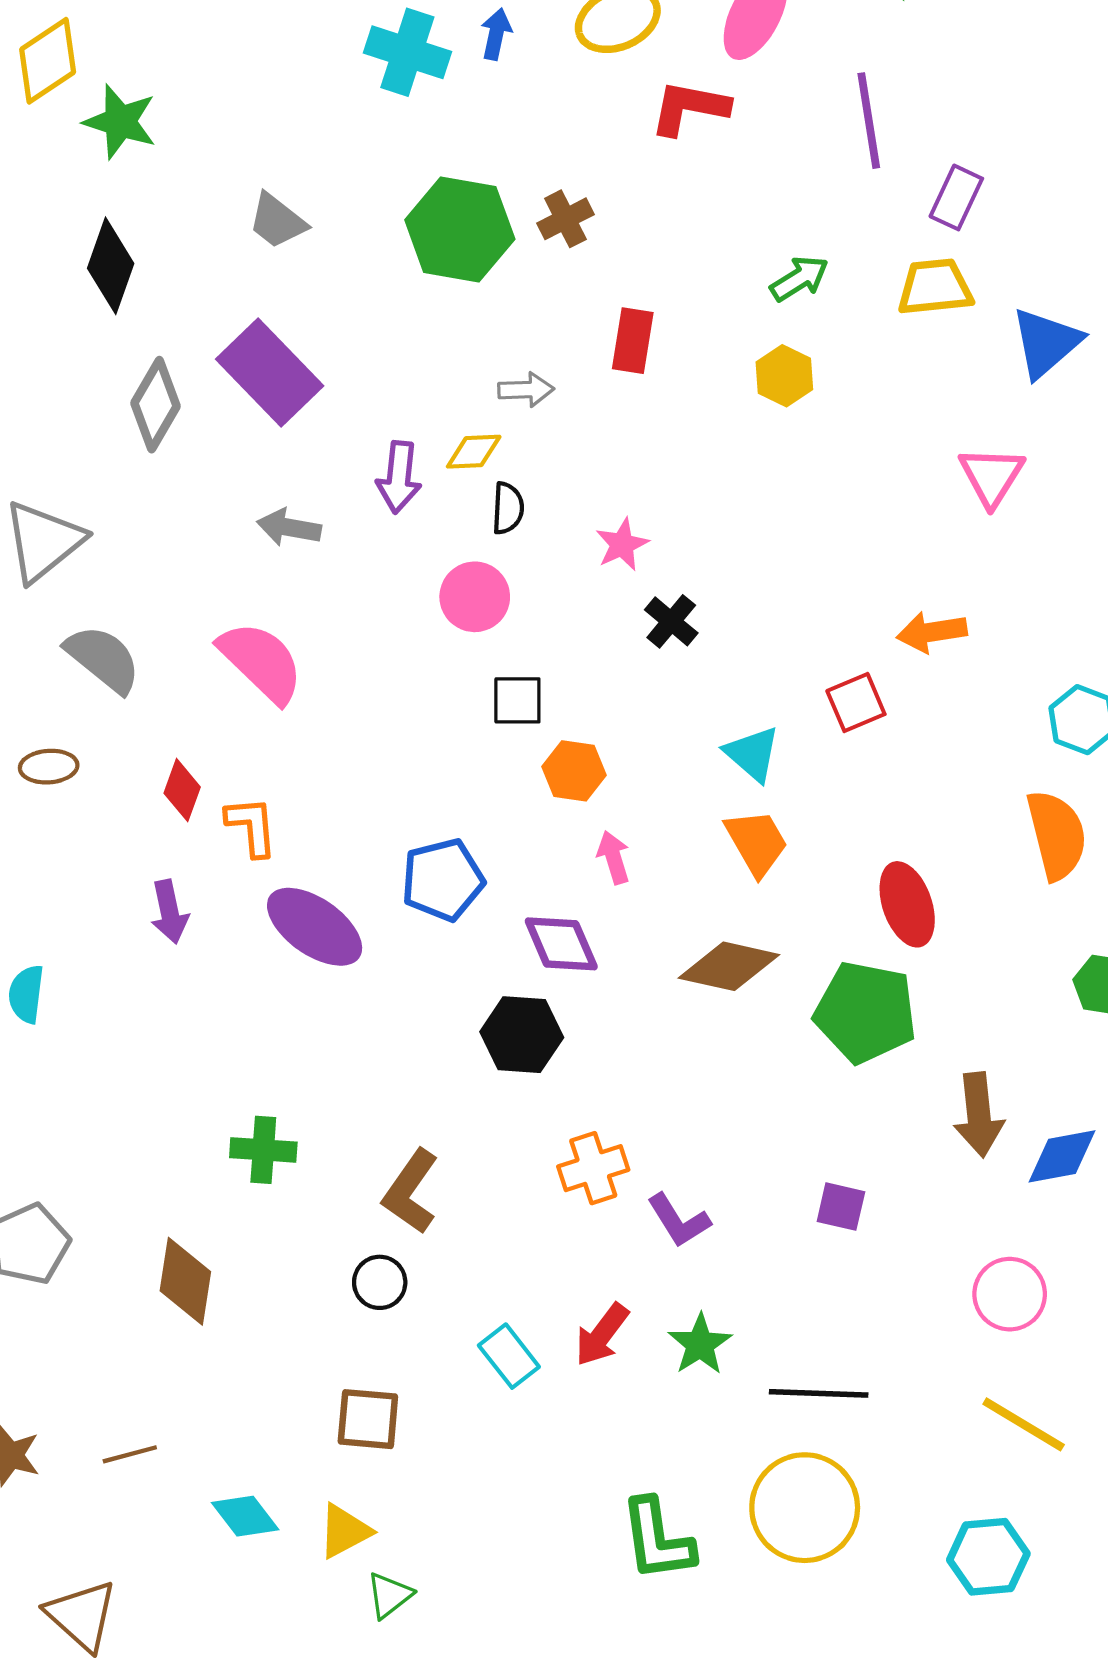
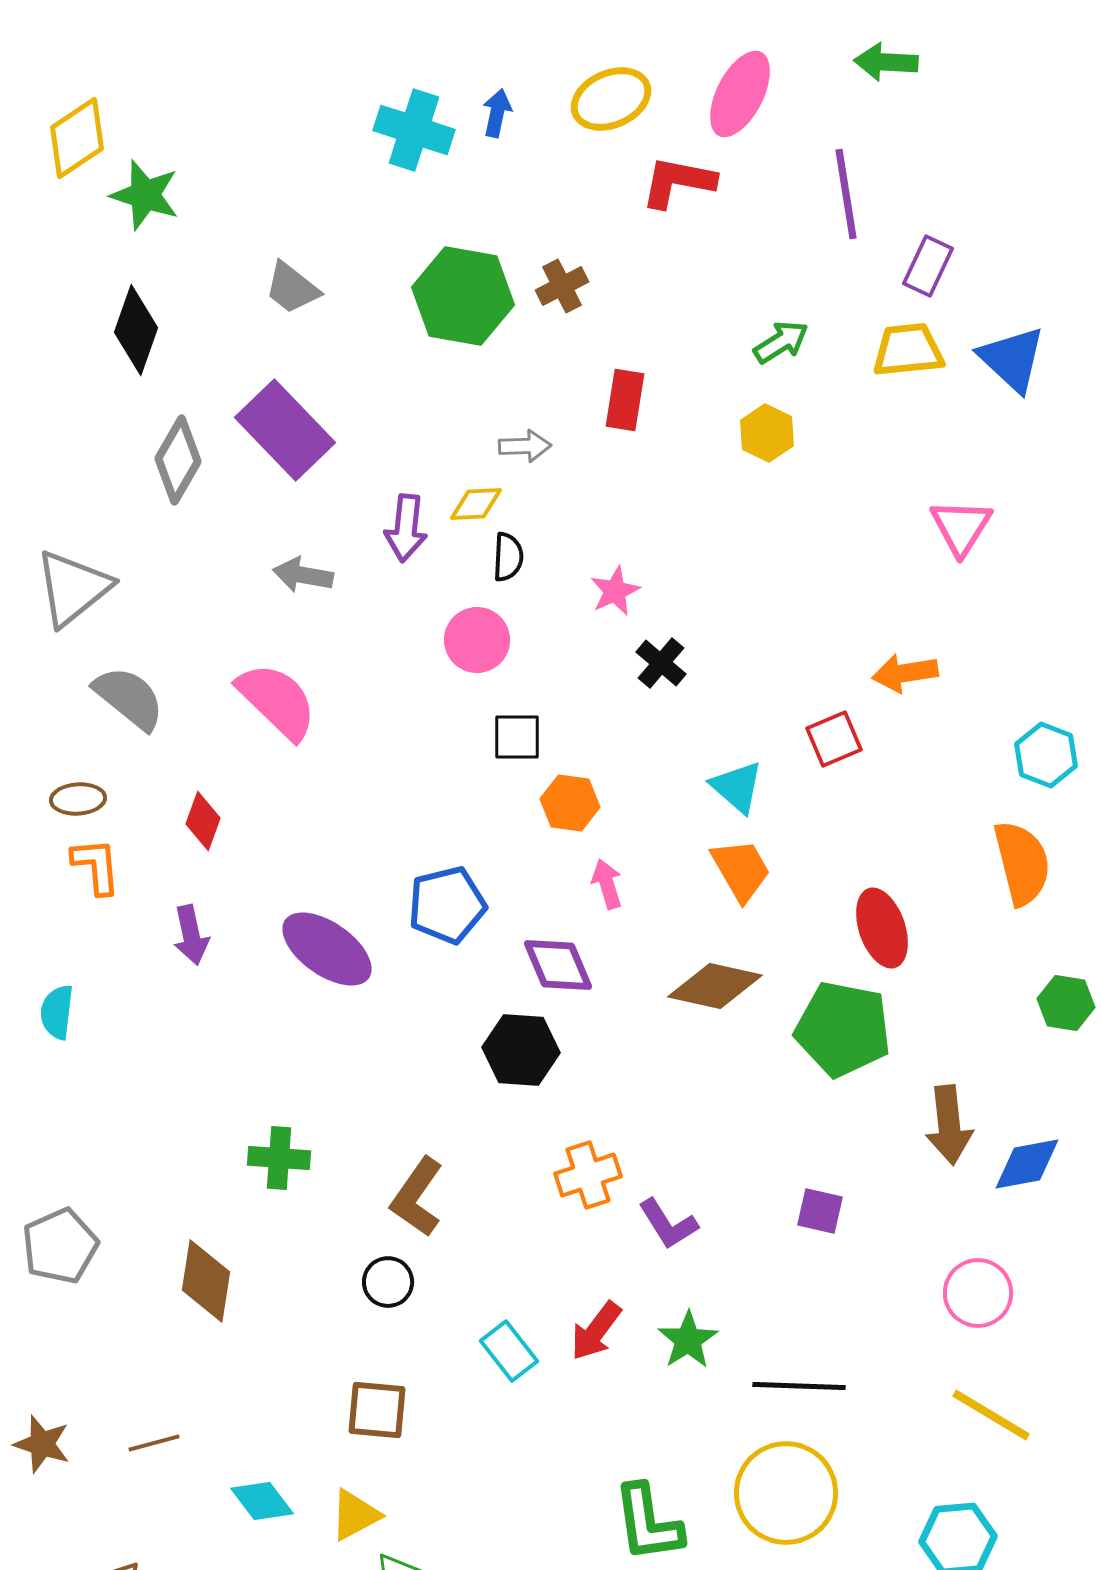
blue triangle: (1046, 343) -> (1012, 359), moved, turned -36
orange L-shape: (252, 826) -> (96, 866), moved

